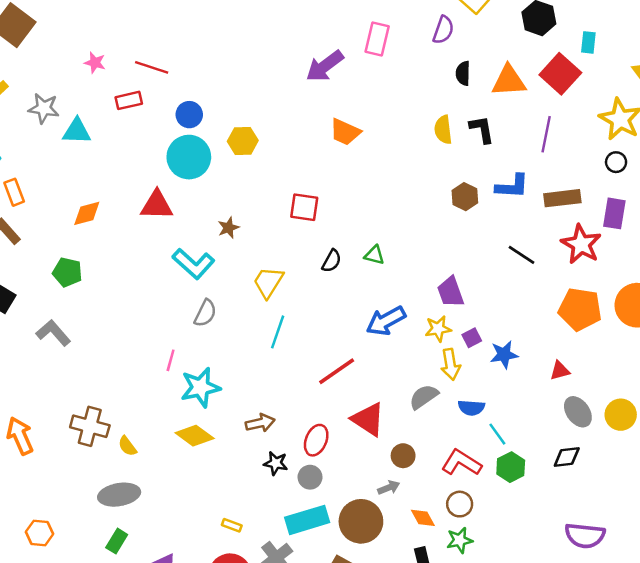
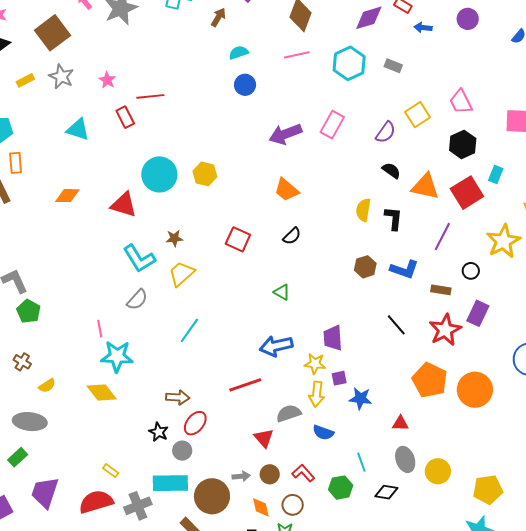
red line: (152, 67) -> (150, 96), turned -40
black semicircle: (463, 73) -> (391, 171), turned 108
red rectangle: (129, 100) -> (125, 117), turned 60
gray star: (44, 108) -> (61, 77), moved
blue circle: (189, 115) -> (245, 85), moved
black circle: (616, 162) -> (471, 271), moved
brown rectangle: (562, 198) -> (441, 290), size x0.7
black semicircle: (332, 261) -> (292, 236), moved
green pentagon: (67, 272) -> (29, 311), moved
yellow trapezoid: (268, 282) -> (181, 274), moved
pink line: (171, 360) -> (100, 329), turned -42
red line: (337, 371) -> (245, 385), moved
red triangle: (368, 419) -> (264, 438), moved, size x0.7
brown arrow: (260, 423) -> (178, 397), moved
brown cross: (90, 426) -> (22, 362), size x0.6
cyan line: (497, 434) -> (361, 462), moved
yellow semicircle: (127, 446) -> (47, 386), turned -102
brown circle: (403, 456) -> (270, 474), moved
red L-shape: (461, 463) -> (303, 473), size x0.7

